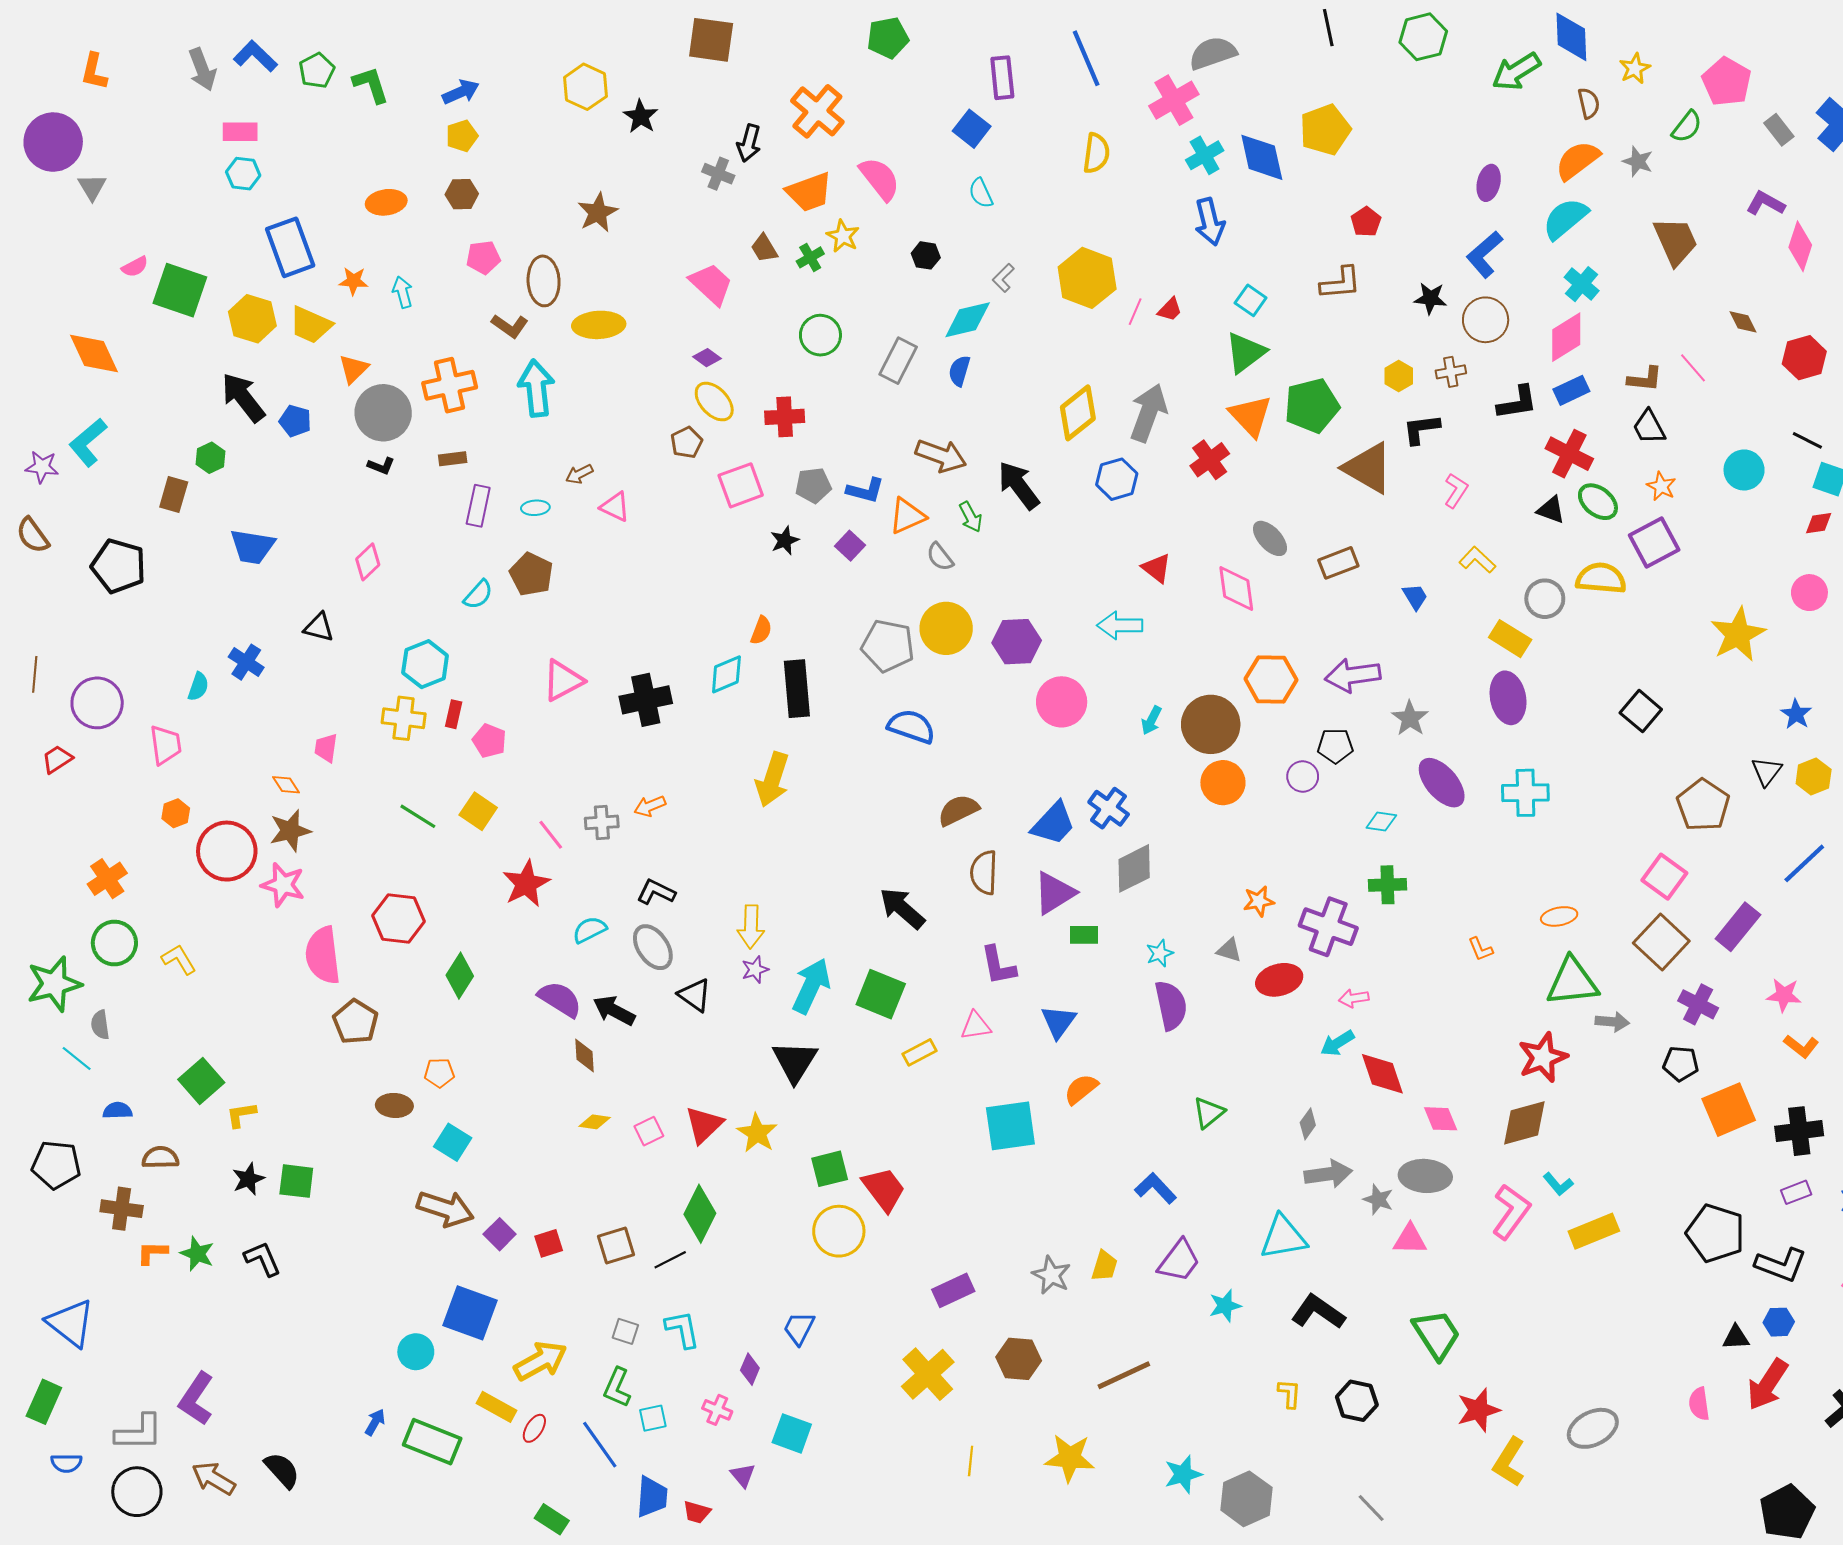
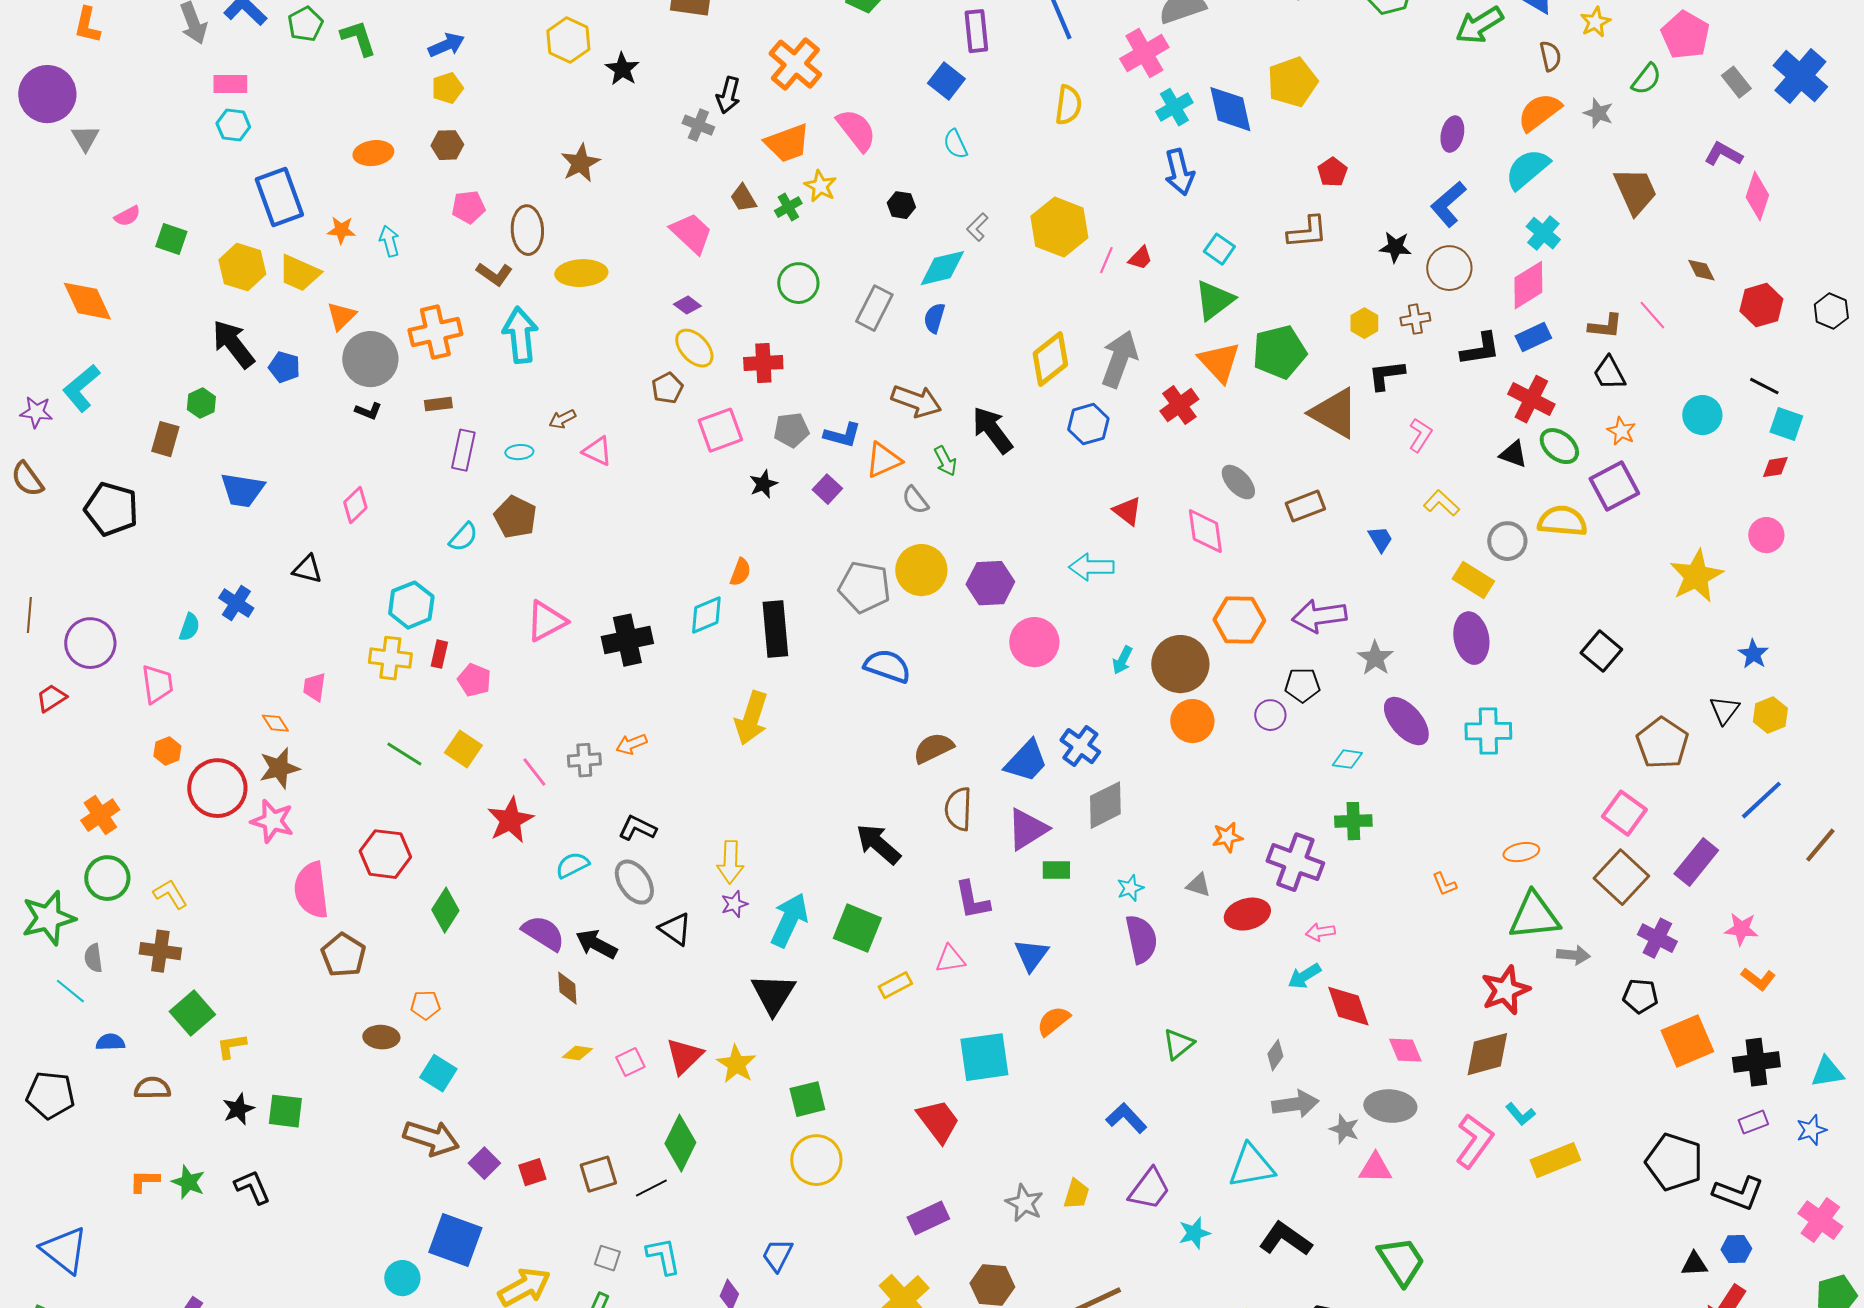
green square: (180, 290) -> (171, 239), size x0.6
red trapezoid: (884, 1189) -> (938, 1121), moved
brown cross: (122, 1209) -> (160, 951), moved

